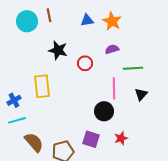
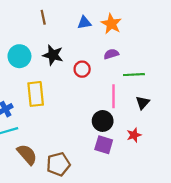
cyan circle: (27, 21) -> (19, 56), moved
red star: (121, 138) -> (134, 135), moved
purple square: (91, 139) -> (104, 145), moved

